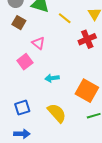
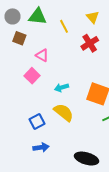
yellow line: (65, 18) -> (64, 26), turned 32
yellow semicircle: (57, 113) -> (64, 112), moved

